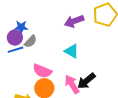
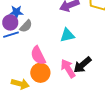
cyan triangle: (72, 51) -> (67, 35), turned -42
pink semicircle: (42, 71) -> (38, 55), turned 42

